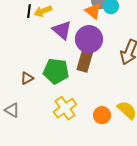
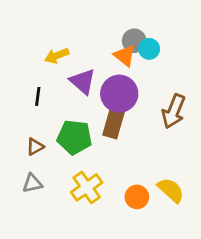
black line: (29, 11) -> (38, 96), moved
gray triangle: (12, 110) -> (32, 183), moved, turned -42

